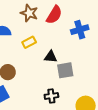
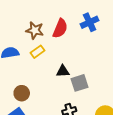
blue cross: (80, 30) -> (90, 22), moved
yellow rectangle: (29, 42) -> (38, 52), moved

